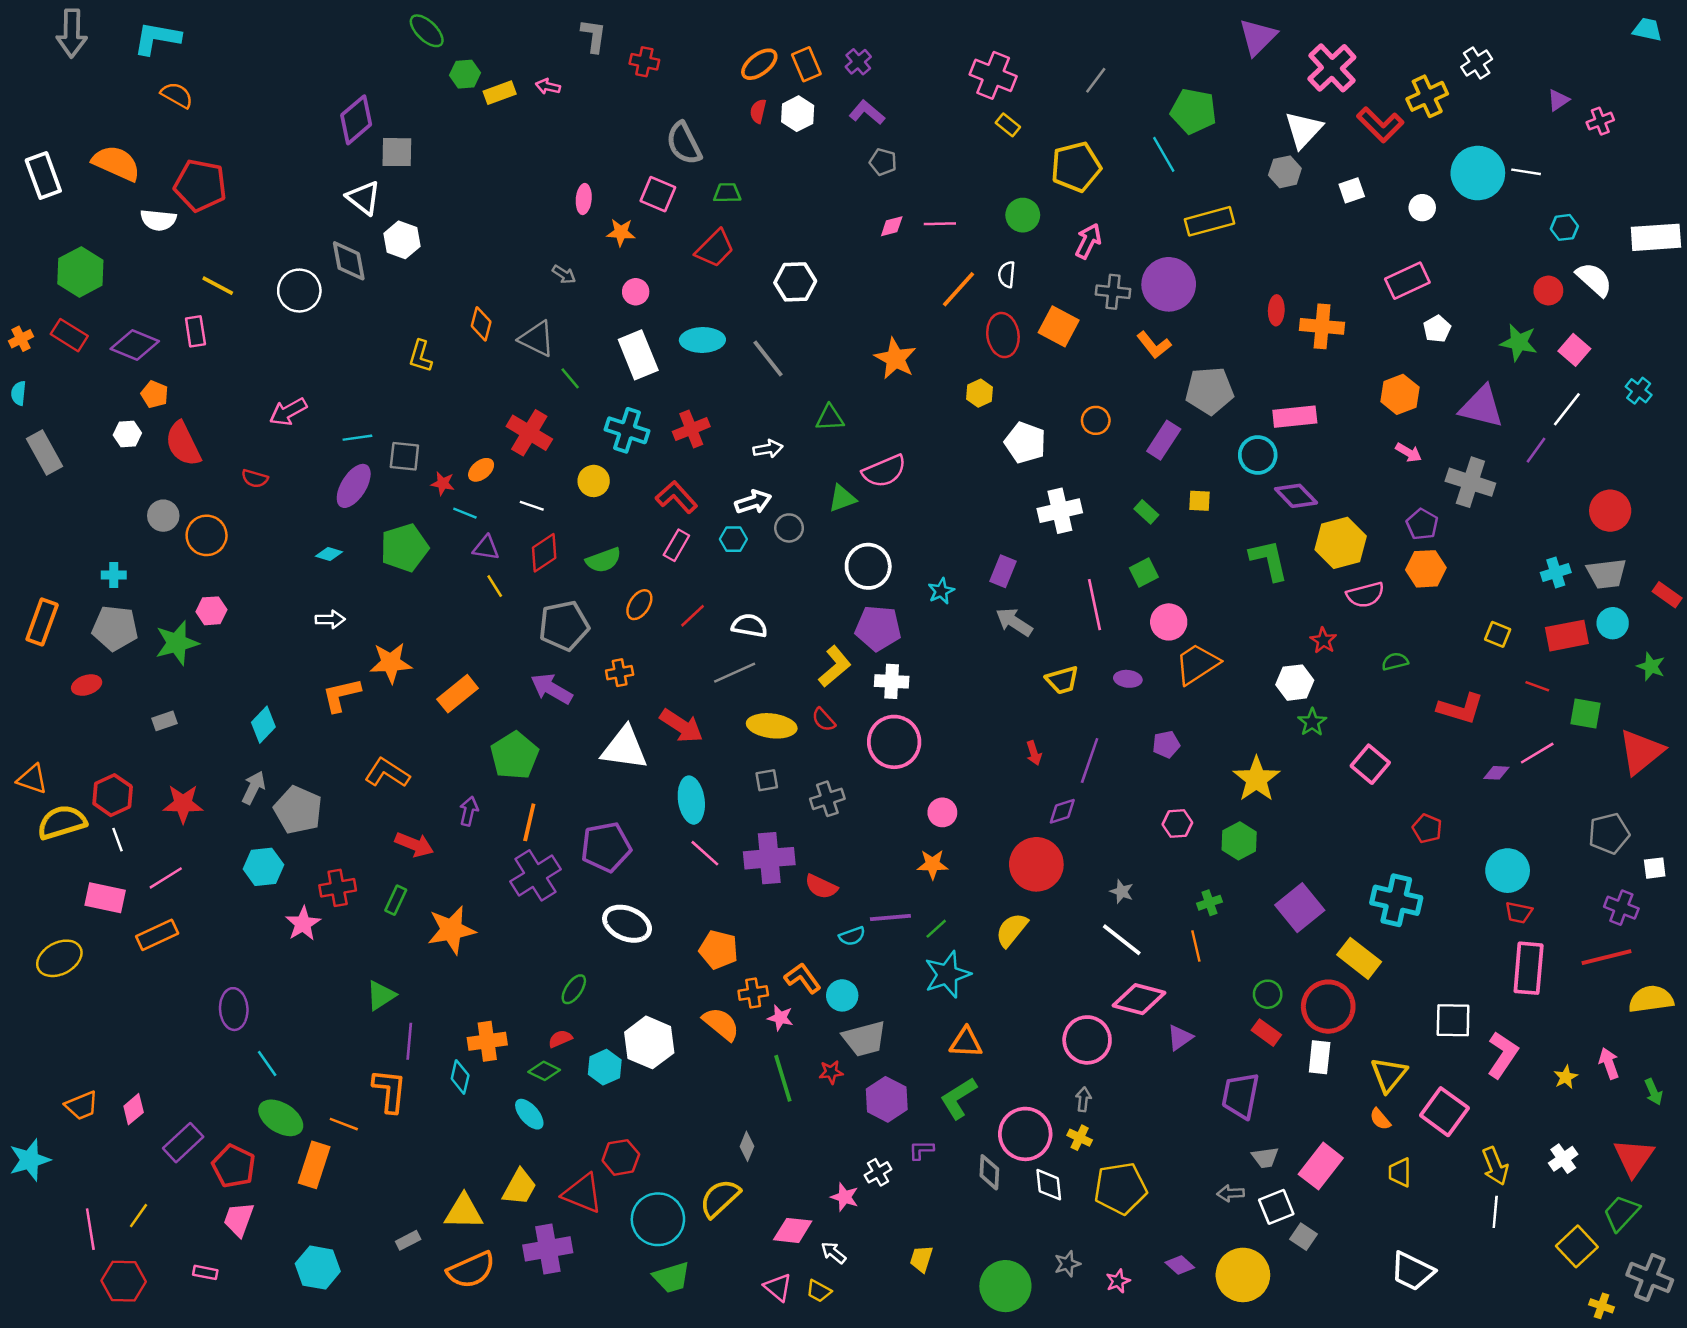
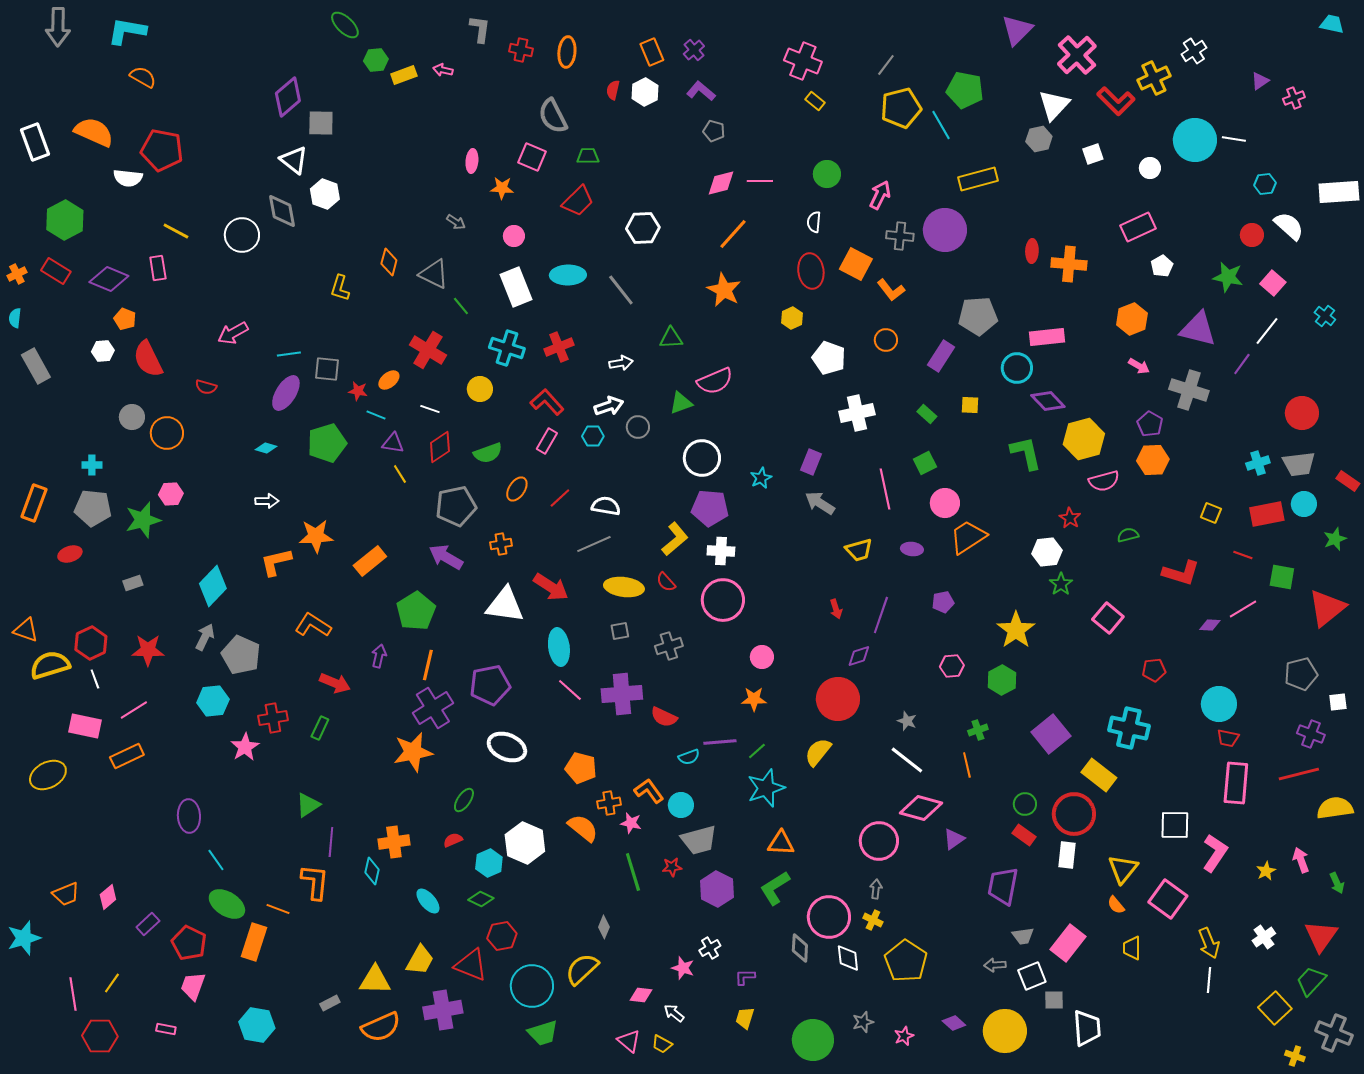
orange ellipse: (759, 64) -> (567, 52), moved, turned -48
yellow pentagon: (1076, 167) -> (901, 108), moved
pink diamond: (892, 226) -> (721, 183), size x1.4
orange line: (958, 289) -> (733, 234), moved
orange L-shape: (1154, 345) -> (891, 290), moved
green star: (1651, 666) -> (1335, 539), turned 30
cyan diamond: (263, 725) -> (213, 586), size x1.4
red pentagon: (1427, 828) -> (1154, 670), turned -30
orange star: (451, 930) -> (413, 752), moved
green diamond: (544, 1071) -> (481, 899), moved
purple rectangle: (183, 1143) -> (148, 924), size x0.7
purple L-shape: (921, 1150) -> (745, 977), moved
yellow pentagon: (1120, 1188) -> (906, 961), turned -30
pink diamond: (793, 1230) -> (641, 995), size x0.7
gray square: (1303, 1237) -> (1054, 1000), turned -35
white trapezoid: (1412, 1271) -> (1087, 1028), moved, turned -120

